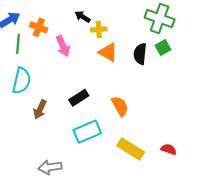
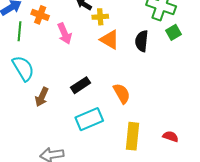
green square: (163, 47) -> (174, 32), moved
cyan semicircle: (22, 81) -> (23, 68), turned -44
yellow rectangle: (131, 149) -> (133, 136), turned 64

